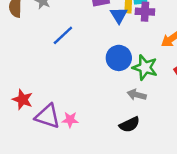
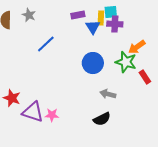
green star: (145, 67) -> (126, 62), moved

